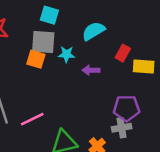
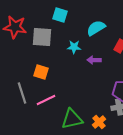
gray square: (43, 42) -> (42, 37), moved
orange square: (36, 59) -> (41, 72), moved

